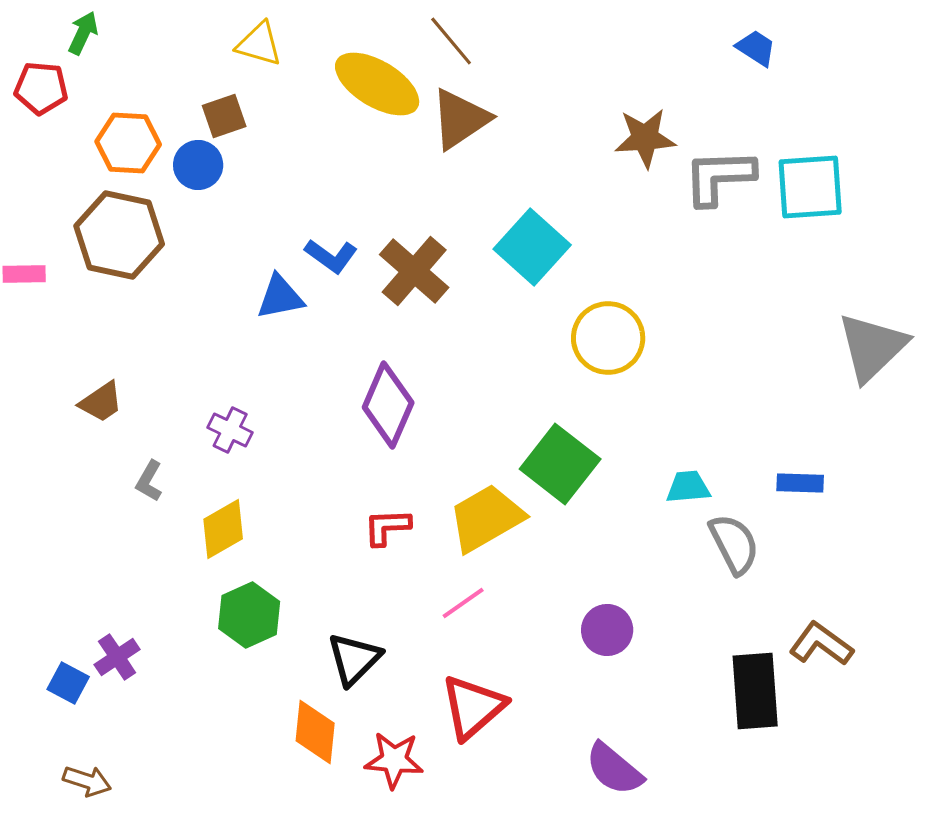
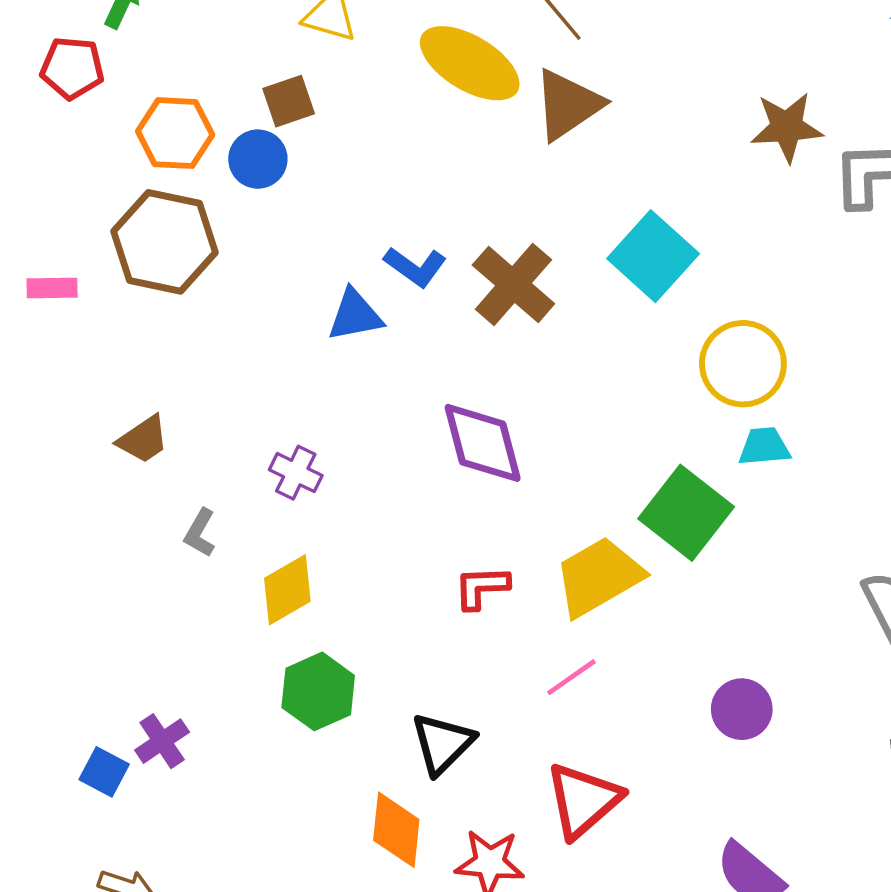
purple diamond: (388, 405) -> (483, 443), turned -38
cyan trapezoid: (688, 487) -> (764, 447), moved

